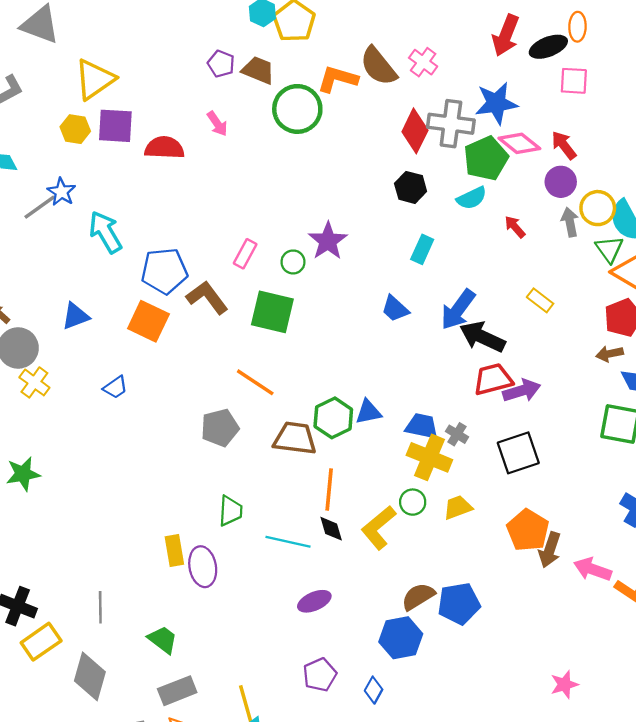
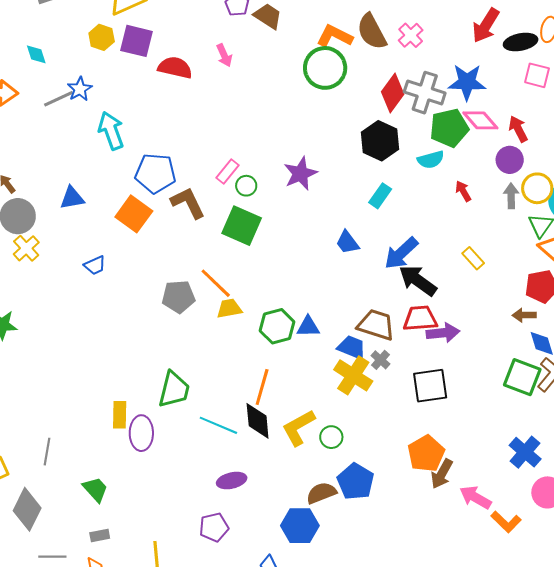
green circle: (297, 109) -> (325, 68), moved
black hexagon: (411, 187) -> (380, 141), size x1.4
green circle: (293, 262) -> (246, 186), moved
gray pentagon: (220, 428) -> (178, 297), moved
brown trapezoid: (295, 438) -> (376, 325), moved
green circle: (413, 502) -> (331, 437), moved
yellow trapezoid: (458, 507) -> (229, 308), moved
green trapezoid: (230, 511) -> (174, 390), size x1.4
black diamond: (331, 529) -> (258, 421), size x1.5
blue pentagon: (459, 604) -> (356, 481), moved, turned 30
purple pentagon: (320, 675) -> (214, 527), moved
gray rectangle: (177, 691) -> (100, 535), size x0.6

